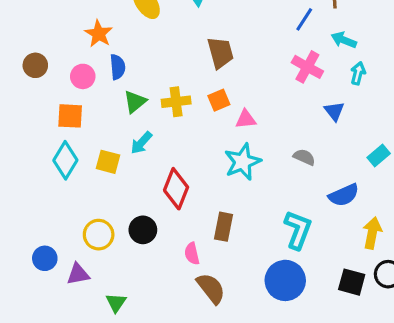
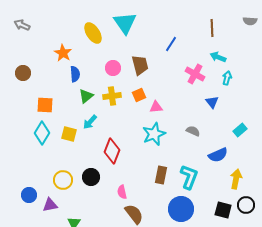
blue line: (304, 19) -> (171, 44), moved
pink circle: (83, 76) -> (113, 68), moved
brown rectangle: (224, 227) -> (161, 175), moved

